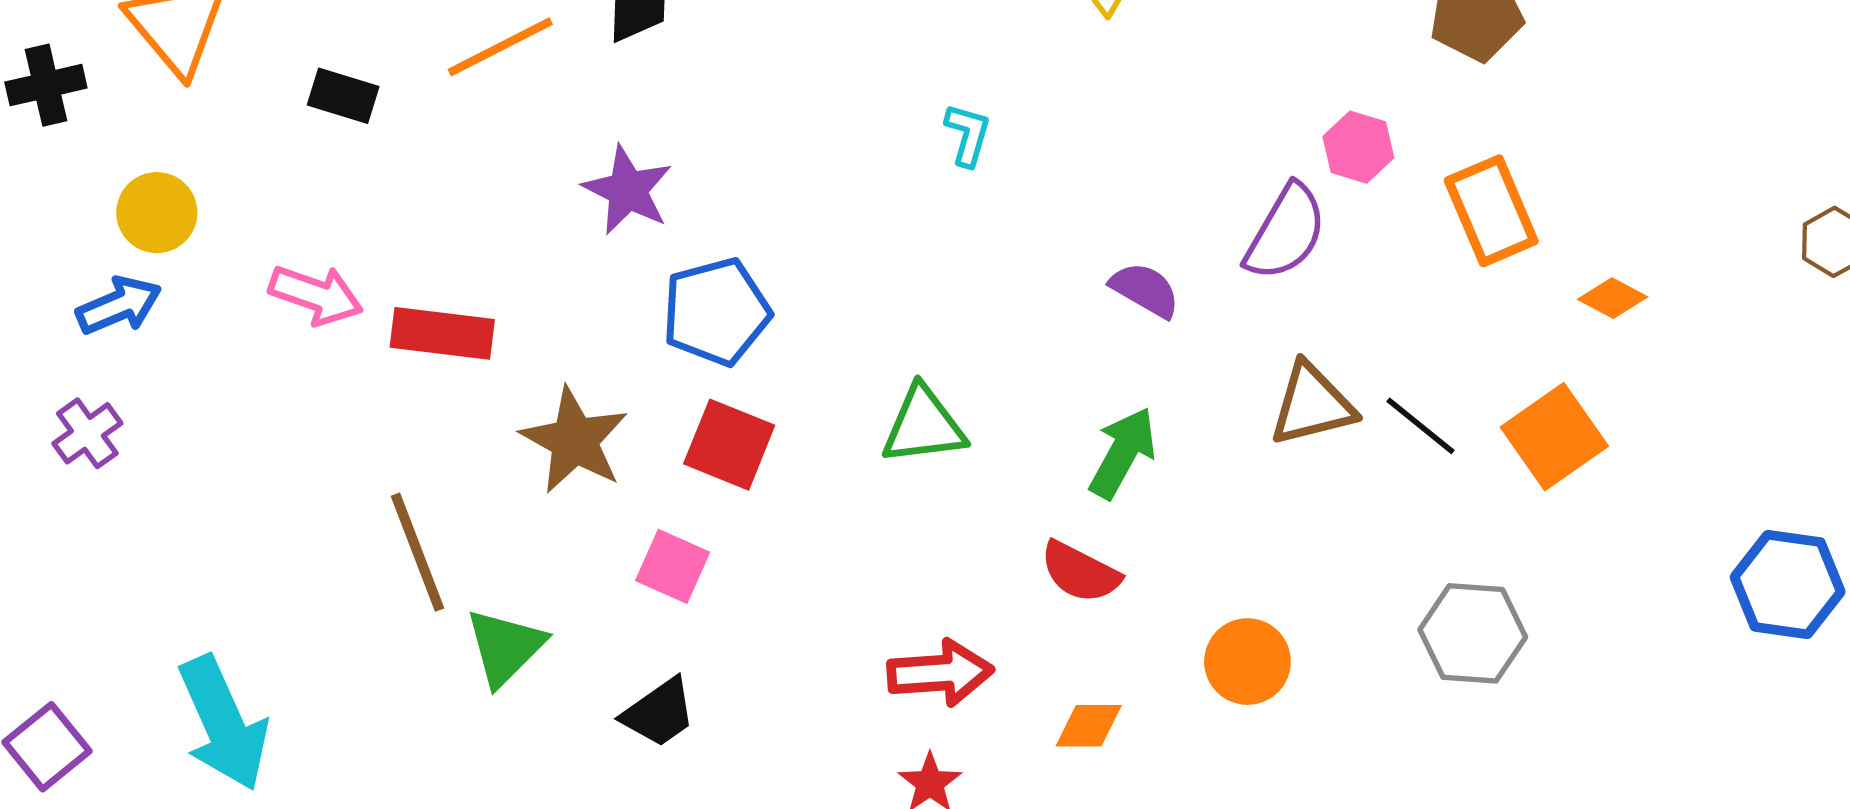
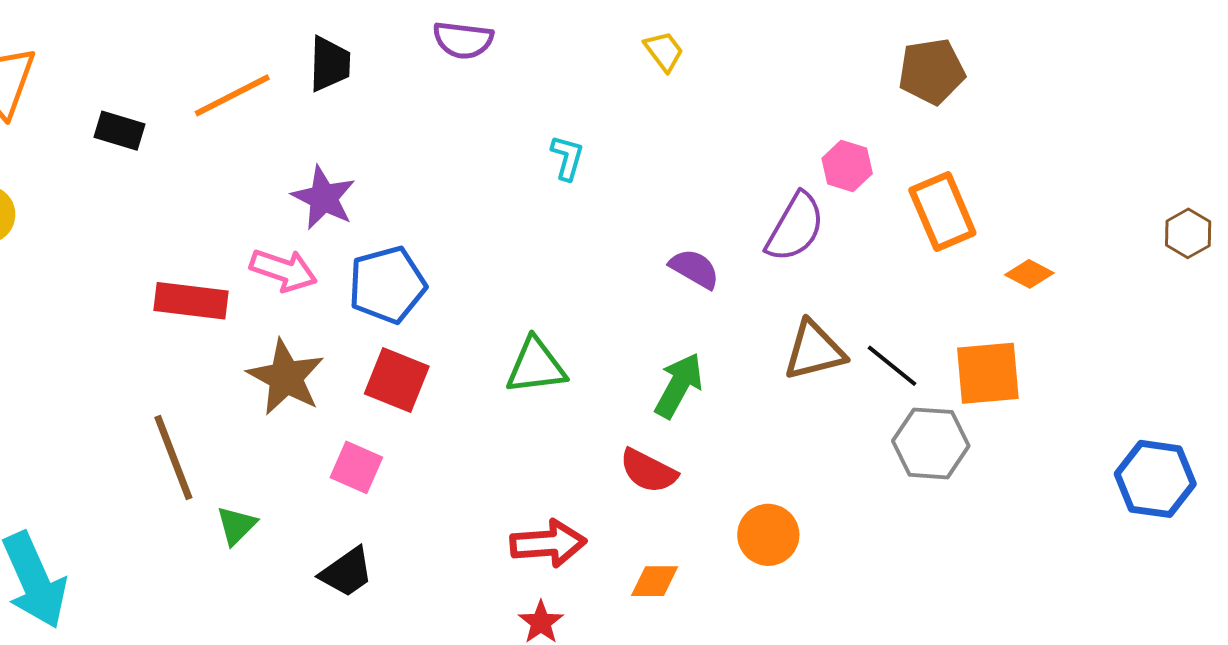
pink arrow: (316, 295) -> (283, 270), moved
orange square: (1554, 437) -> (988, 373), turned 30
gray hexagon: (1473, 633) -> (931, 443), moved
green triangle: (505, 647) -> (236, 525), size x0.7

